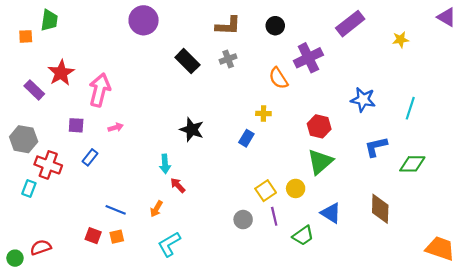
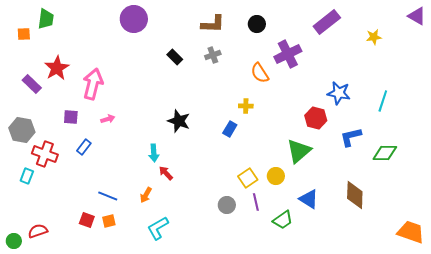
black rectangle: (187, 61) -> (175, 57), size x0.7
red hexagon: (319, 126) -> (316, 118), moved

